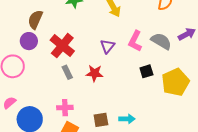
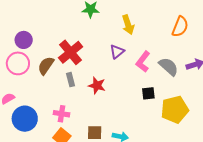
brown semicircle: (35, 20) -> (46, 66), moved
purple circle: (29, 41) -> (24, 40), moved
purple triangle: (107, 46) -> (117, 52), moved

